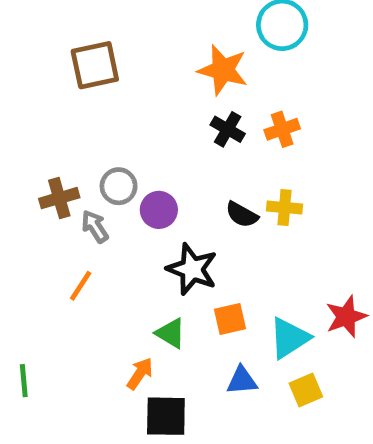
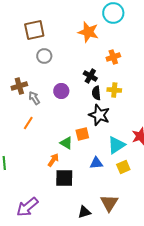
black cross: (228, 129) -> (90, 76), moved
gray circle: (119, 186) -> (44, 56), moved
black semicircle: (242, 215) -> (96, 93), turned 56
black star: (192, 269) -> (99, 115), moved
orange square: (230, 319) -> (82, 134), moved

